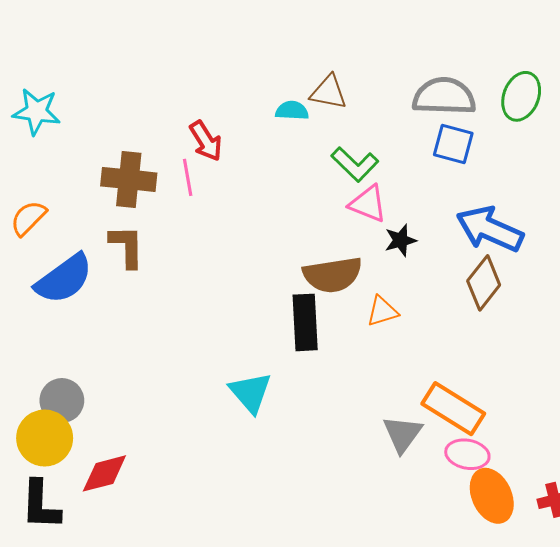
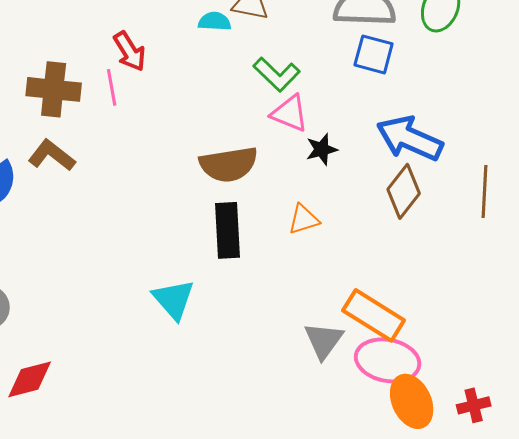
brown L-shape: (127, 246) -> (52, 155), turned -51
brown semicircle: (333, 275) -> (229, 164), moved
pink ellipse: (467, 454) -> (388, 360), size x1.5

